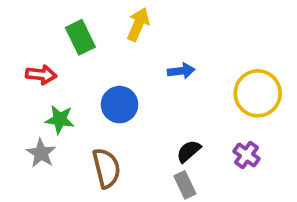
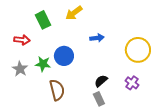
yellow arrow: (138, 24) -> (74, 13), turned -150
green star: (60, 120) -> (43, 64), moved
gray star: (41, 153) -> (20, 69), moved

